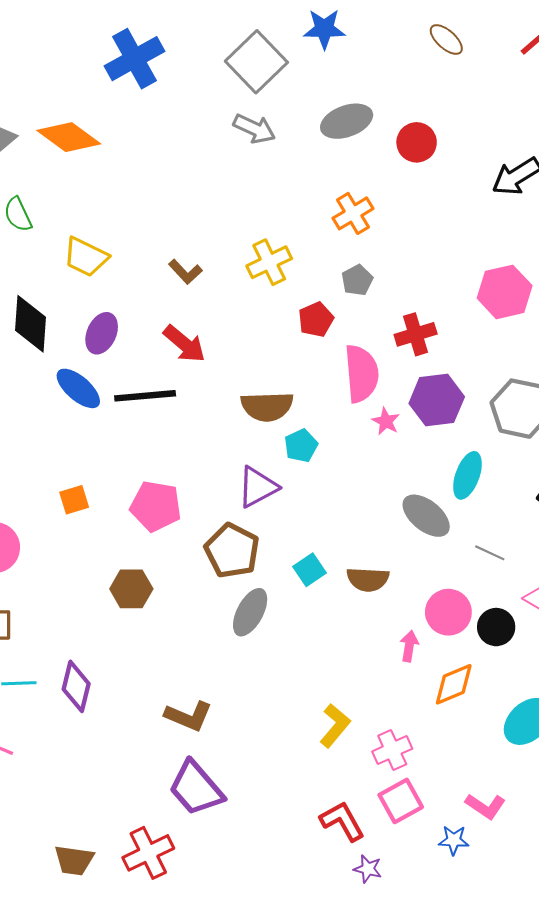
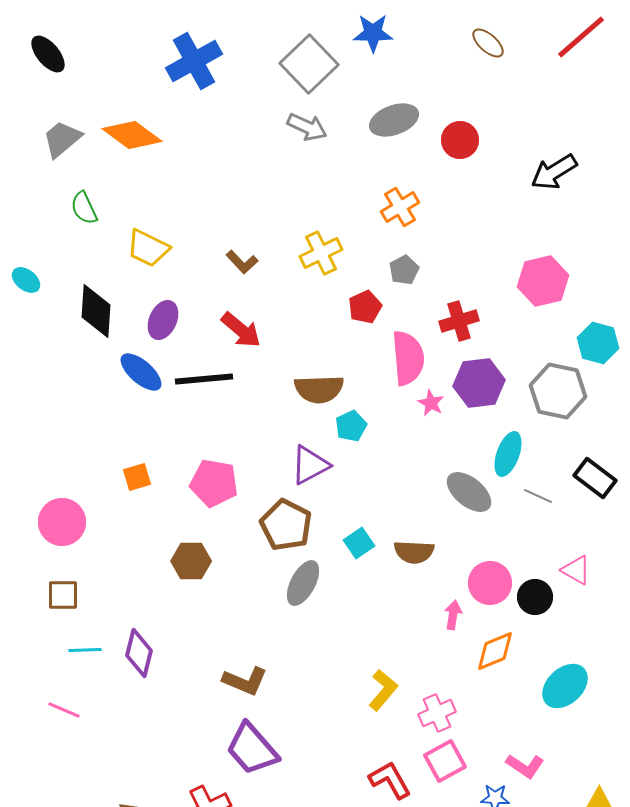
gray line: (490, 553) -> (538, 496), moved

